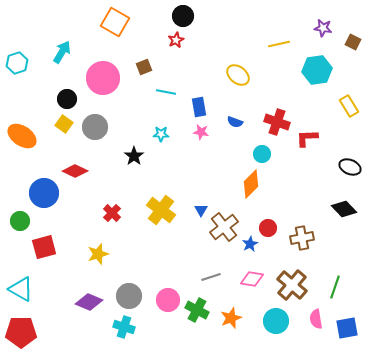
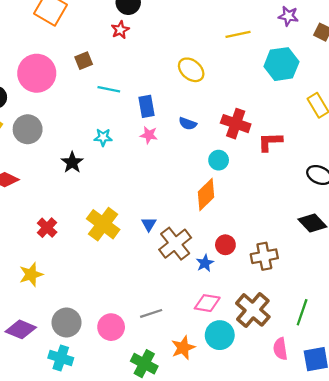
gray line: (211, 277) -> (151, 313), moved
green cross: (197, 310) -> (144, 364), moved
cyan circle: (276, 321) -> (220, 335), moved

